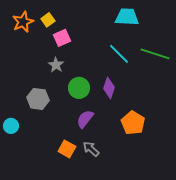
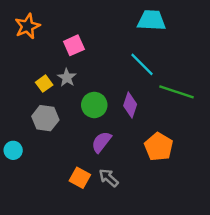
yellow square: (48, 20) -> (44, 84), moved
green line: (155, 54) -> (177, 92), moved

